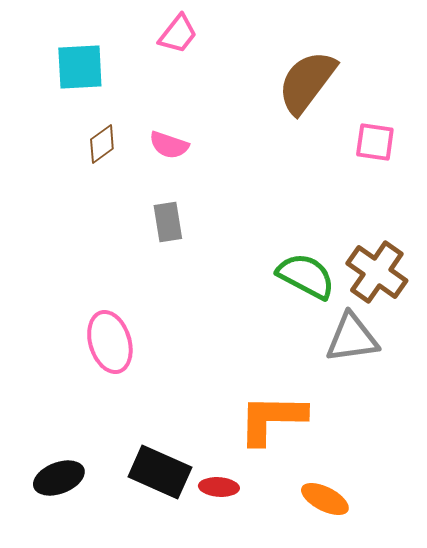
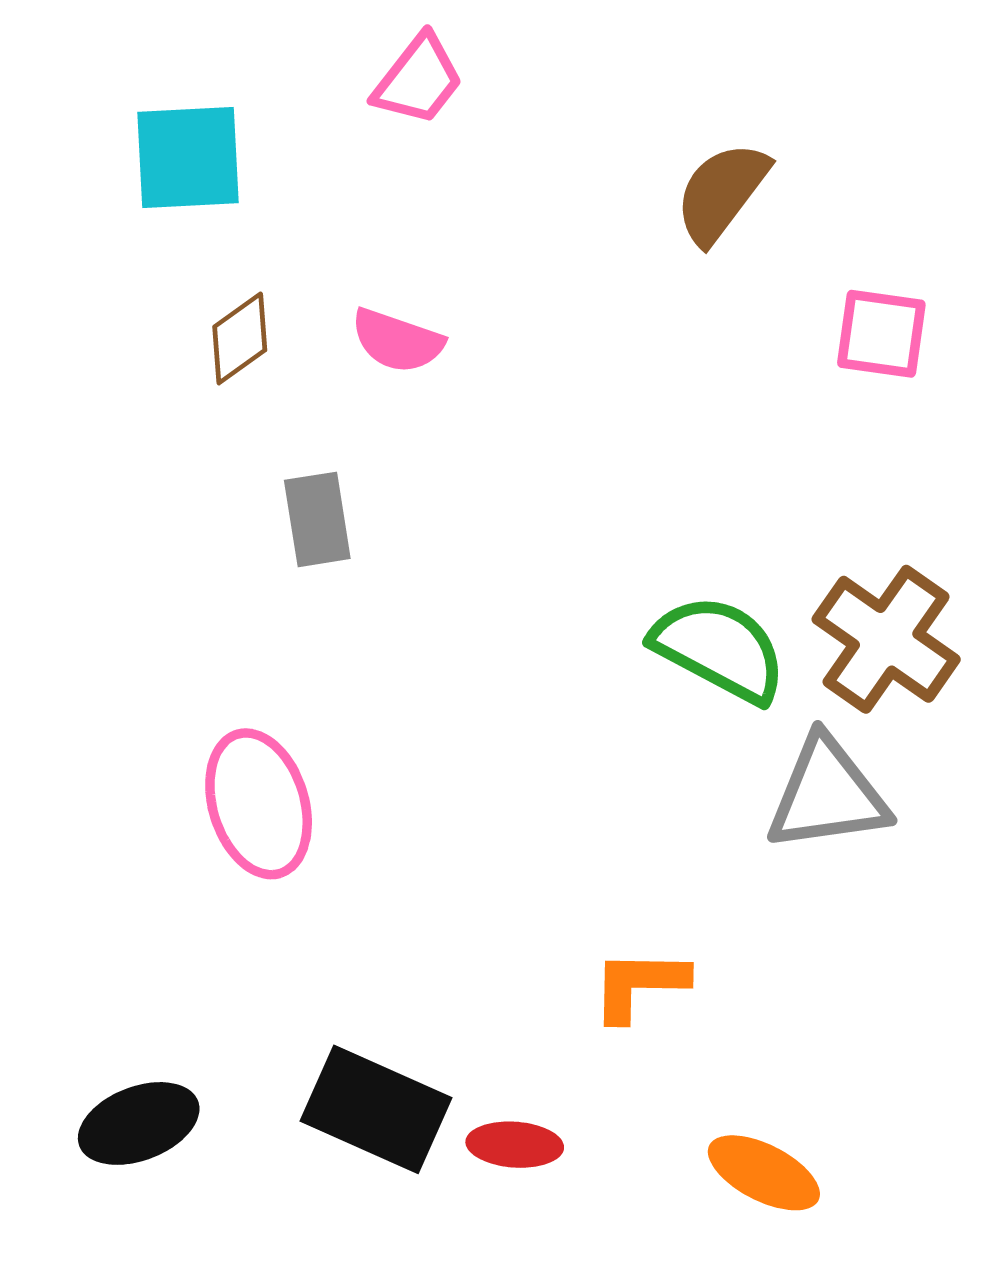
brown semicircle: (307, 82) -> (722, 193), size x0.7
gray rectangle: (168, 222) -> (317, 519), moved
orange L-shape: (272, 419) -> (639, 985), size x0.6

